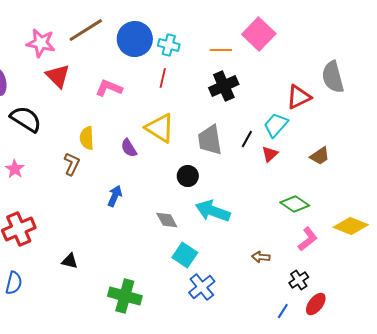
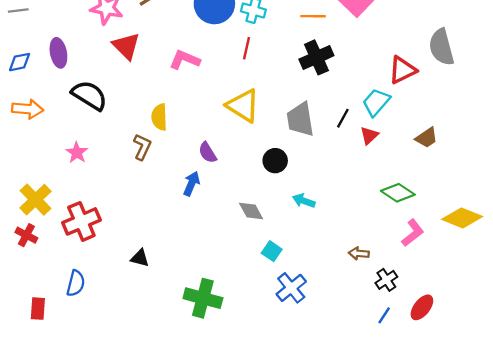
purple semicircle: (129, 148) -> (208, 153), moved
cyan arrow: (213, 211) -> (304, 201), size x0.6
cyan square: (185, 255) -> (272, 251), size x0.7
black cross: (299, 280) -> (386, 280), moved

